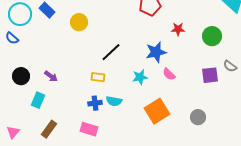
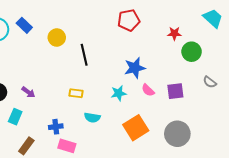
red star: (178, 29) -> (174, 33), moved
black line: (111, 52) -> (84, 55), moved, turned -60
purple square: (210, 75) -> (175, 91), moved
blue cross: (95, 103) -> (56, 127), moved
gray circle: (198, 117) -> (177, 134), size x1.6

